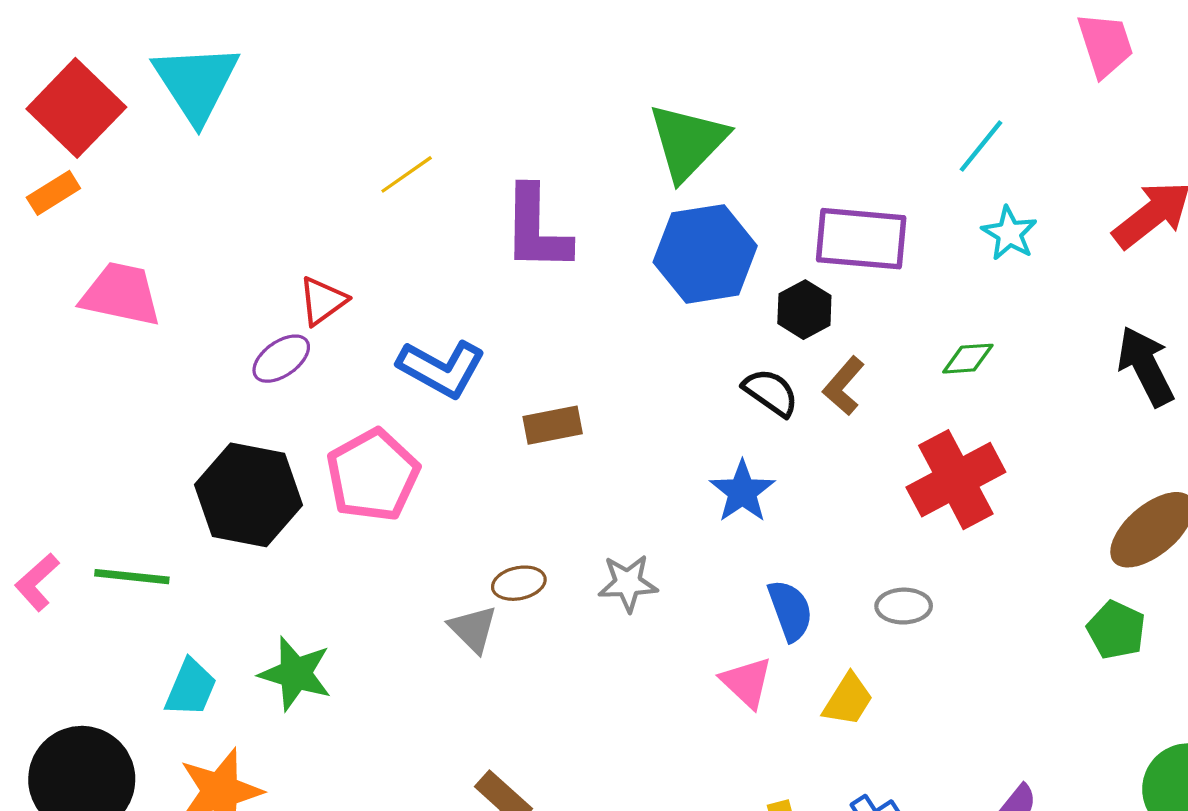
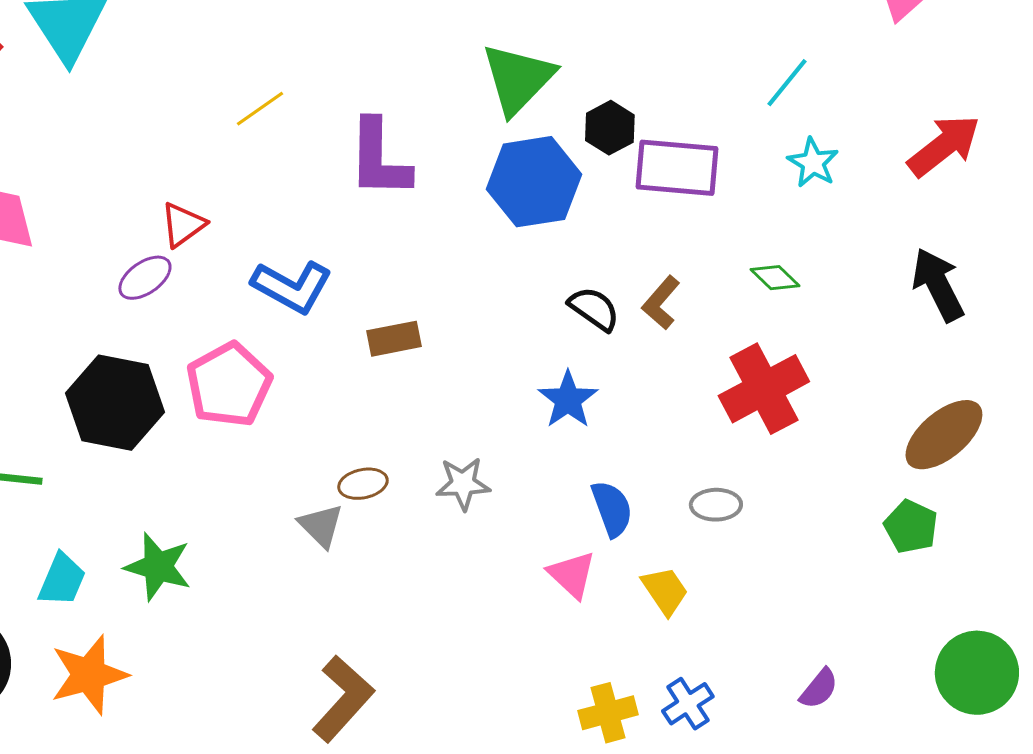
black hexagon: (804, 310) -> (610, 128), moved
green diamond: (968, 359) -> (775, 278), turned 48
yellow trapezoid: (848, 700) -> (665, 591), turned -66

